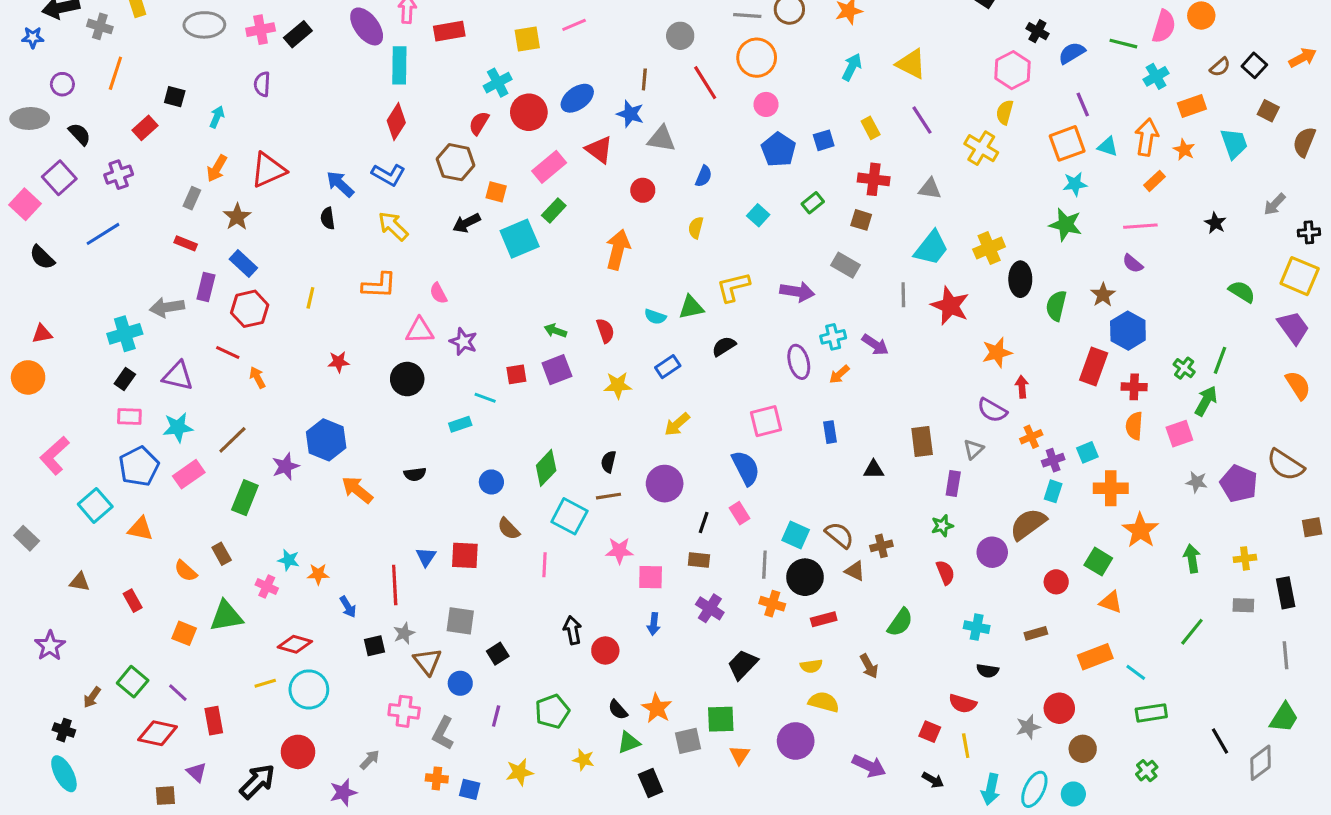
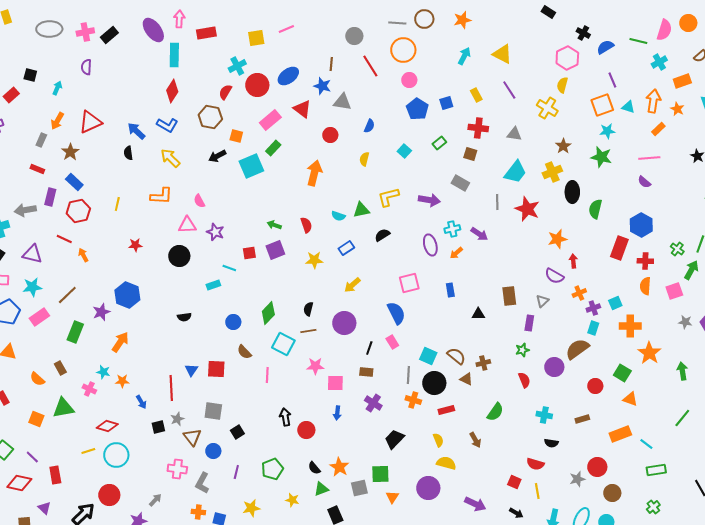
brown star: (1103, 295) -> (563, 146), moved
orange arrow: (357, 490) -> (120, 342), moved, turned 85
yellow semicircle: (811, 666) -> (438, 440), turned -104

